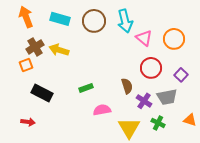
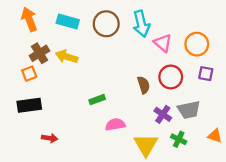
purple square: (181, 75) -> (206, 74), moved, turned -32
brown semicircle: (127, 86) -> (144, 85), moved
black rectangle: (42, 93) -> (29, 105), moved, turned -35
red arrow: (28, 122) -> (50, 138), moved

